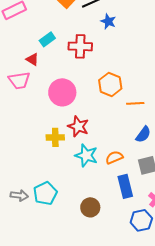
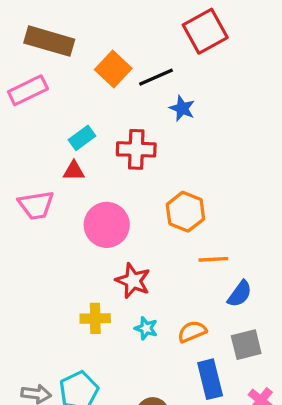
red triangle: (32, 59) -> (74, 171), moved, turned -32
orange line: (135, 103) -> (213, 259), moved
yellow cross: (55, 137) -> (95, 318), moved
cyan star: (86, 155) -> (146, 328), size x0.6

